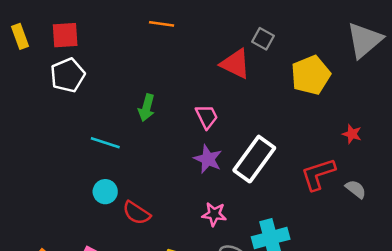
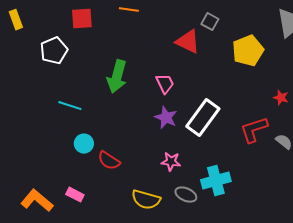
red square: (65, 35) -> (82, 19), moved
green arrow: (147, 108) -> (117, 77), size x1.5
cyan line: (105, 143) -> (70, 106), moved

